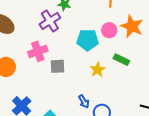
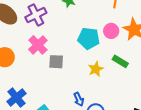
purple cross: (50, 21) -> (36, 15), moved
pink cross: (38, 51) -> (38, 45), turned -30

